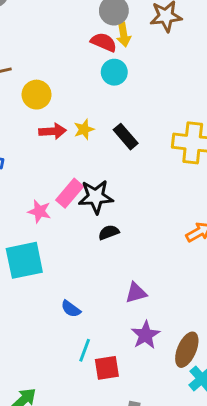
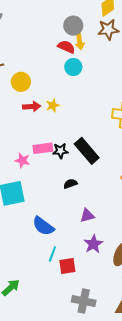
black rectangle: (126, 137) -> (87, 151), moved, size x1.5
pink rectangle: (70, 193) -> (43, 148), turned 42
black star: (96, 197) -> (60, 151), size x0.7
black semicircle: (109, 232) -> (70, 184), moved
blue semicircle: (71, 309) -> (43, 226), size x1.6

